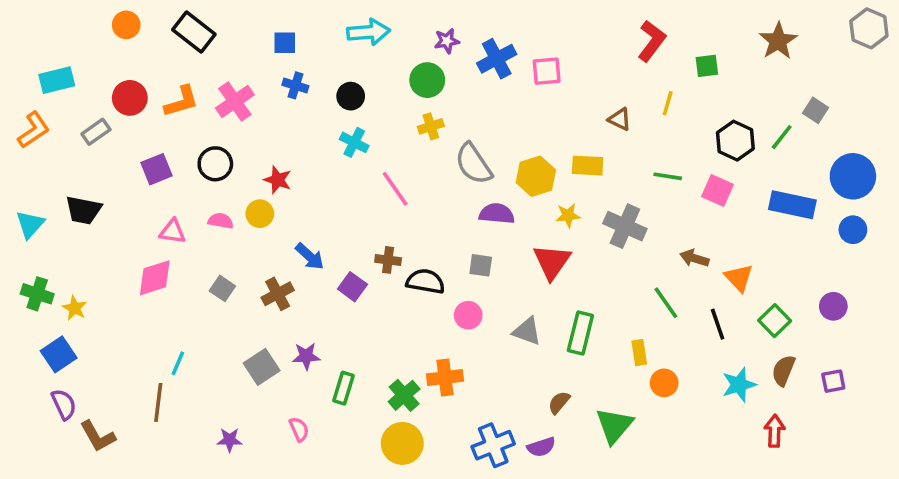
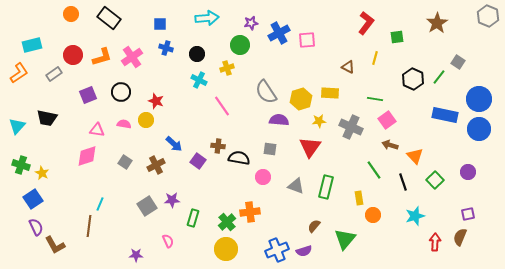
yellow cross: (431, 126) -> (227, 68), moved
pink square: (718, 191) -> (387, 120), moved, turned 30
blue circle: (853, 230) -> (479, 129), size x1.5
brown semicircle: (783, 370) -> (460, 237), moved
purple star: (230, 440) -> (136, 255), moved

